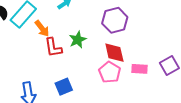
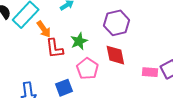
pink rectangle: (139, 69) -> (150, 72), moved
pink pentagon: (110, 72) -> (87, 69), moved

